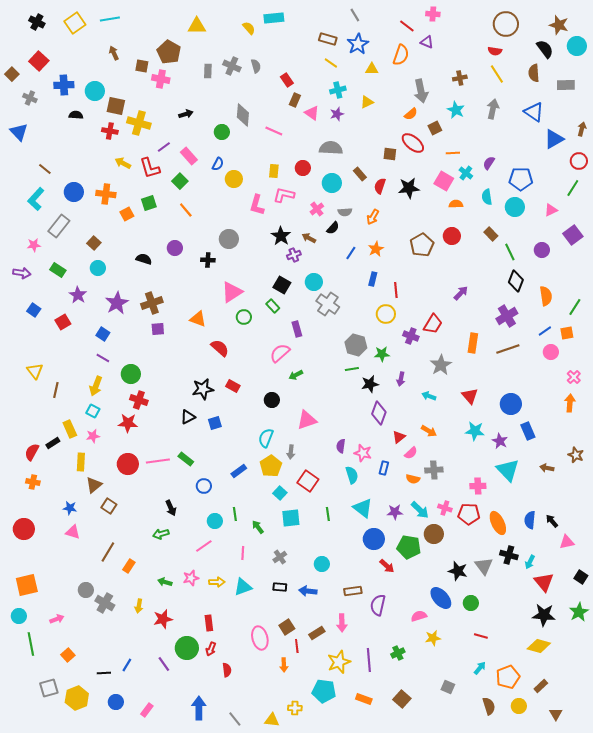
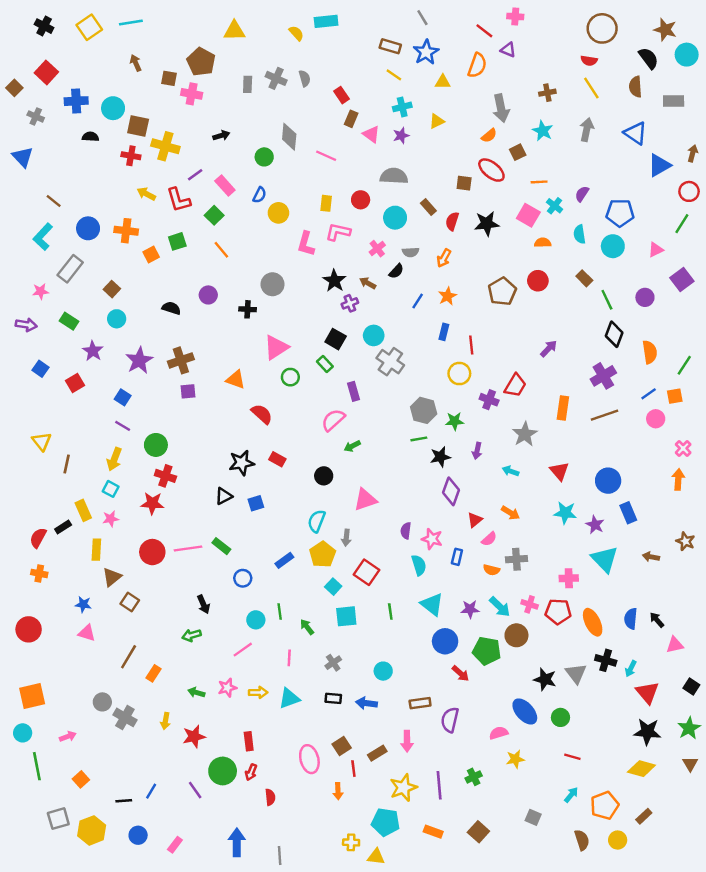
brown triangle: (556, 714) -> (690, 764), moved
gray line: (235, 719) -> (280, 855), turned 35
yellow triangle: (272, 720) -> (376, 857), moved

